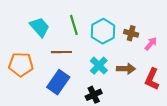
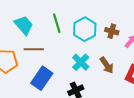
brown line: (61, 52) -> (34, 49), moved
brown arrow: (126, 69) -> (107, 65), turned 54

